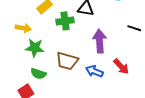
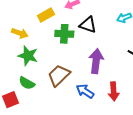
brown trapezoid: (67, 61) -> (59, 75), turned 110
red arrow: (121, 67) -> (114, 91), turned 30

